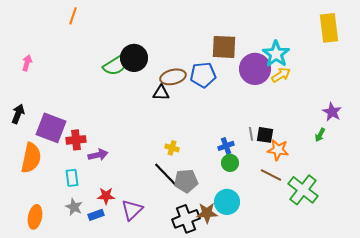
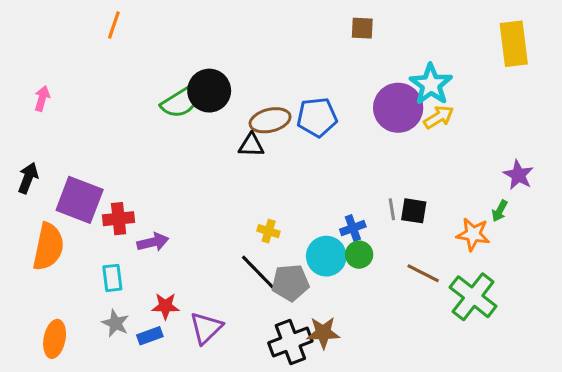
brown square: (224, 47) -> (362, 28), moved, size x0.6
orange star: (278, 150) -> (473, 234), moved
cyan circle: (227, 202) -> (326, 256), moved

